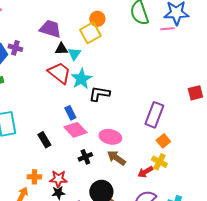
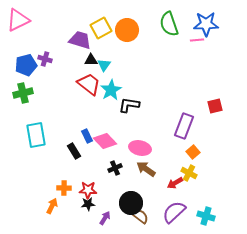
orange circle: (97, 19) -> (127, 30), size x1.5
yellow square: (90, 33) -> (101, 28), moved
red square: (195, 93) -> (215, 106), moved
blue rectangle: (70, 113) -> (87, 136), moved

